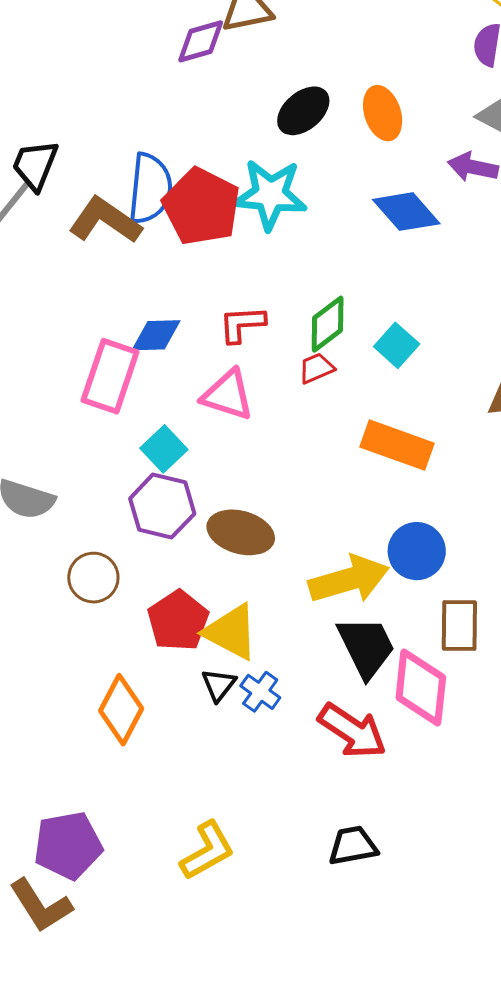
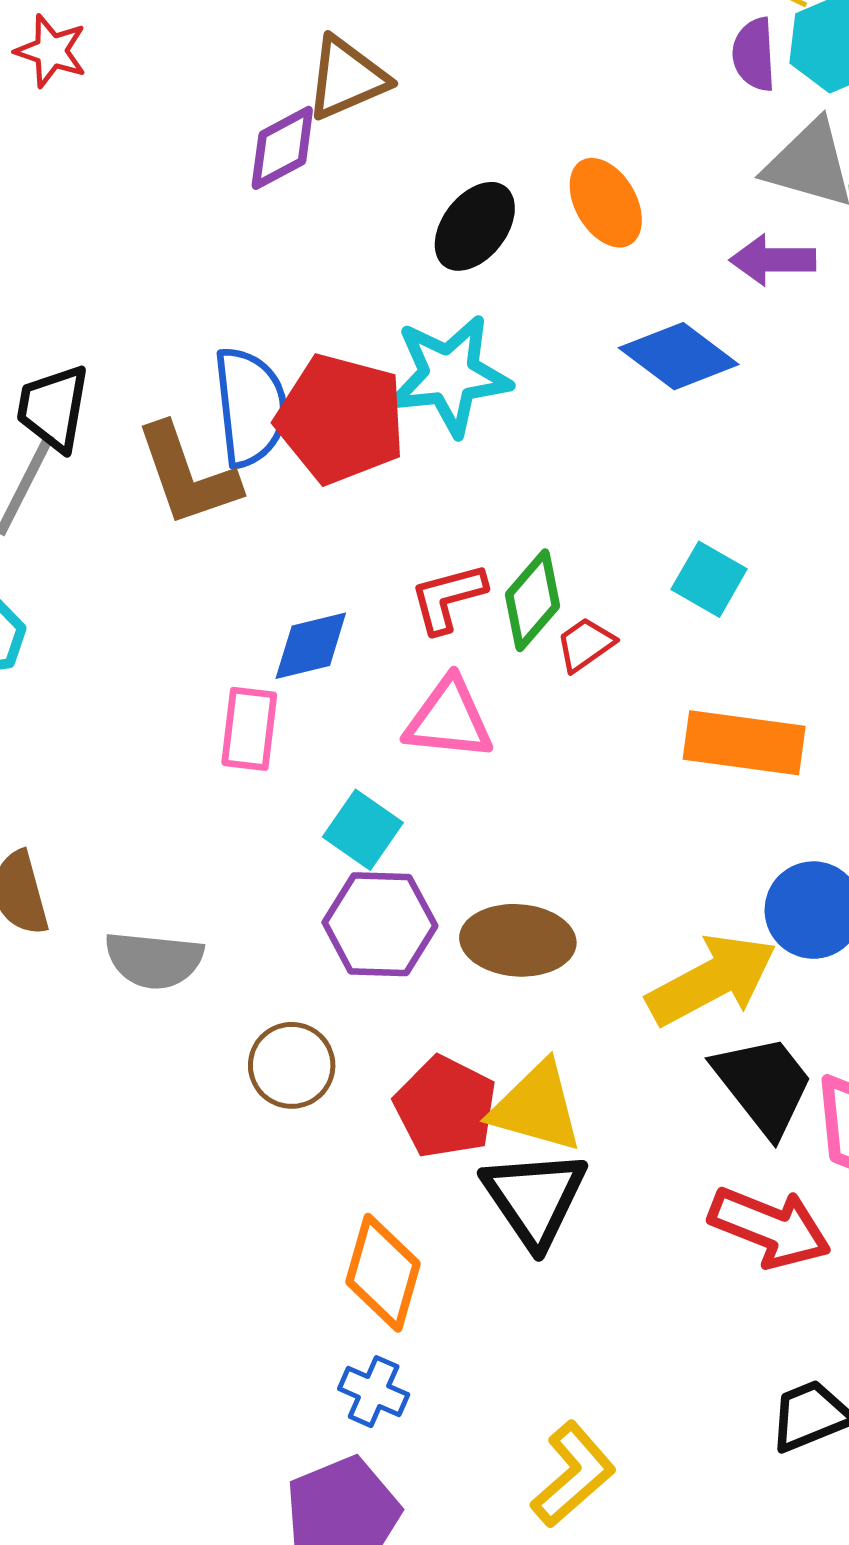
brown L-shape: (105, 220) -> (187, 475), turned -132
green diamond: (328, 324) -> (532, 600), moved
pink rectangle: (110, 376) -> (249, 729), size x0.7
black triangle: (219, 685) -> (535, 1198), size x1.8
blue cross: (260, 692) -> (374, 1392), moved

